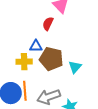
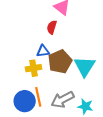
brown pentagon: (51, 59) -> (60, 62), turned -30
cyan triangle: (75, 67) -> (85, 66), size x1.6

